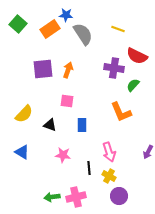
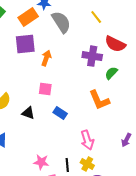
yellow line: (118, 29) -> (96, 17), turned 32
purple square: (43, 69) -> (25, 44), moved
blue rectangle: (82, 125) -> (60, 113), turned -56
pink star: (63, 155) -> (41, 162), moved
black line: (89, 168) -> (67, 165), moved

